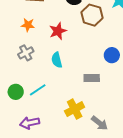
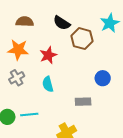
orange star: (28, 25) -> (18, 50), size x1.5
cyan line: (38, 90) -> (29, 115), turned 30

